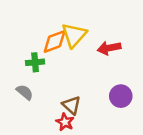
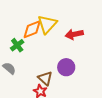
green cross: (35, 62) -> (17, 45), turned -32
purple circle: (121, 96) -> (66, 67), moved

